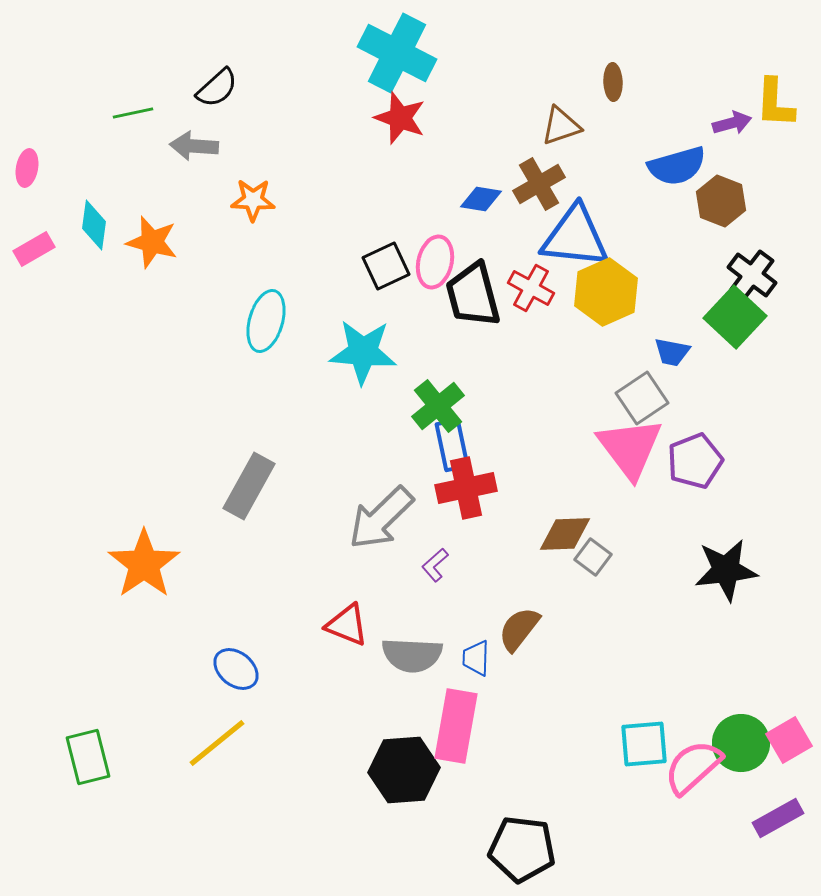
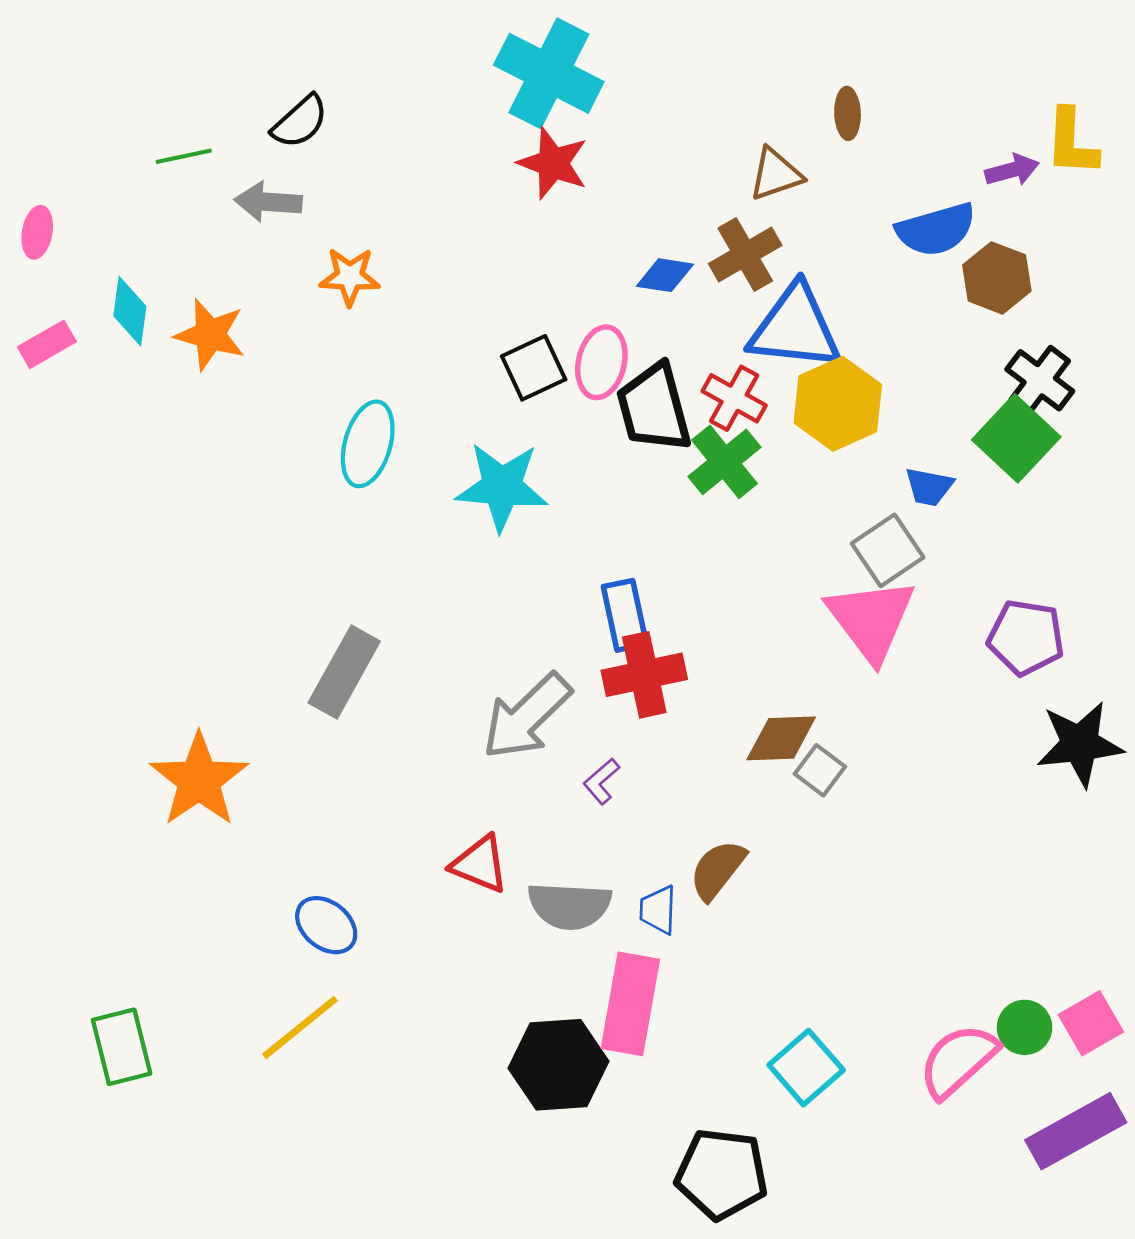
green cross: (438, 406) -> (724, 462), moved
purple pentagon: (695, 461) -> (1026, 637), moved, turned 30
black star: (726, 570) -> (1080, 744), moved
green circle: (741, 743) -> (1025, 1027), size x0.7
cyan square: (644, 744) -> (806, 1068), moved, turned -36
purple rectangle: (778, 818) -> (1076, 1131), size x1.4

